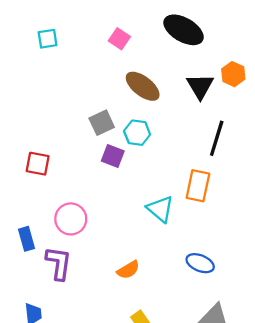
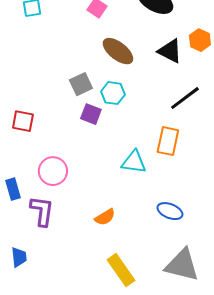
black triangle: (200, 86) -> (170, 51), turned -32
black line: (217, 138) -> (185, 98), turned 36
cyan triangle: (160, 209) -> (134, 162), turned -32

